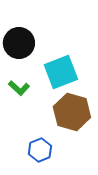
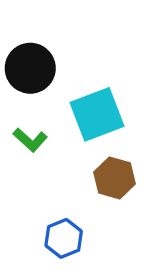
brown hexagon: (72, 112) -> (114, 178), size x0.7

